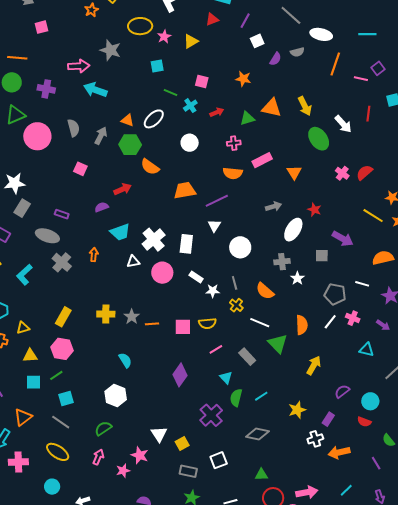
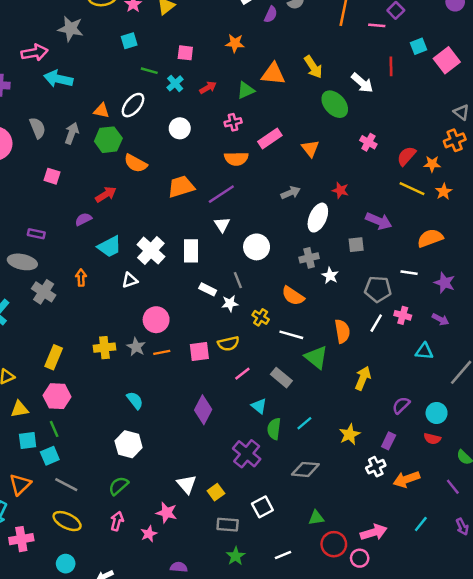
red semicircle: (364, 172) -> (406, 156), moved
pink circle: (162, 273) -> (156, 320), moved
gray line: (235, 283) -> (238, 280), moved
green line: (56, 375) -> (54, 429), turned -72
cyan square: (66, 398) -> (50, 456), moved

